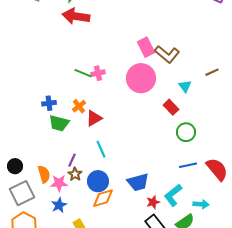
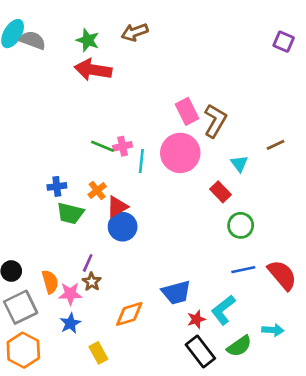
brown L-shape: (167, 54) -> (215, 121), turned -100
cyan line: (101, 149) -> (141, 161), moved, turned 30
blue circle: (98, 181) -> (123, 227), moved
cyan arrow: (201, 204) -> (273, 330), moved

